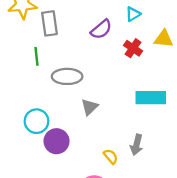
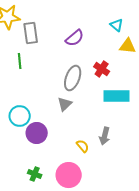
cyan triangle: (133, 14) -> (117, 25), moved, turned -48
red cross: (133, 48) -> (102, 69), moved
gray ellipse: (67, 76) -> (73, 78), moved, turned -70

